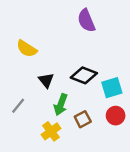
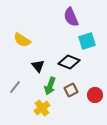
cyan square: (112, 88) -> (87, 41), moved
brown square: (83, 119) -> (71, 90), moved

